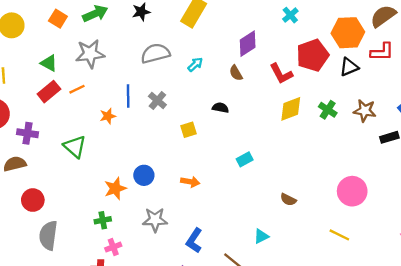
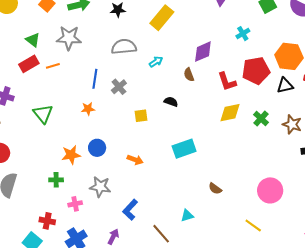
orange star: (108, 116) -> (88, 109), moved
cyan rectangle: (245, 159) -> (184, 149), size x1.6
pink cross: (113, 247) -> (75, 204), moved

